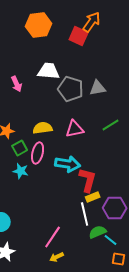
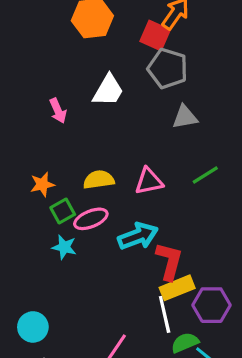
white trapezoid: (49, 71) -> (108, 90), turned 115
gray pentagon: (71, 89) -> (168, 68), moved
pink ellipse: (38, 153) -> (91, 219), turned 55
cyan arrow: (68, 164) -> (138, 236), turned -30
yellow rectangle: (93, 197) -> (177, 288), size x1.5

